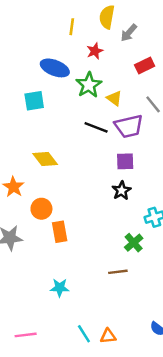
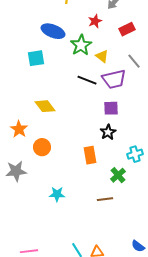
red star: (95, 51) -> (95, 21), moved
orange rectangle: (60, 232) -> (90, 155), moved
cyan star: (60, 288) -> (57, 194), moved

